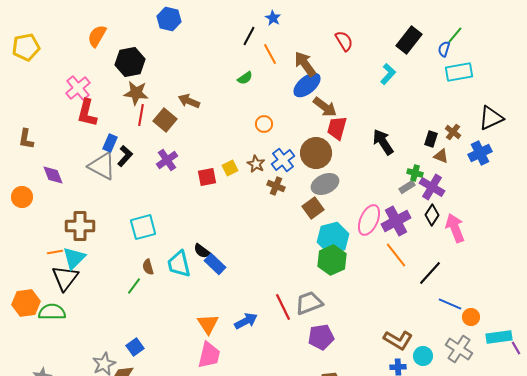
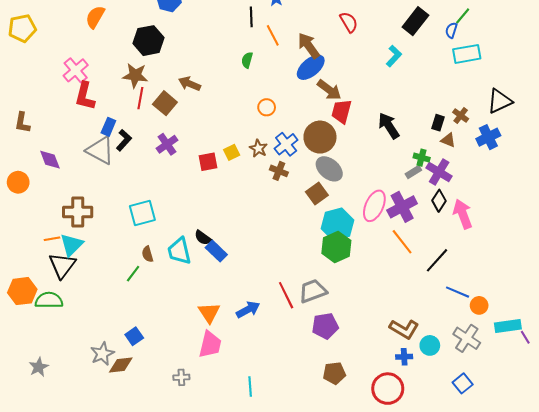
black line: (249, 36) -> (251, 17), turned -30
black hexagon: (130, 62) -> (149, 41), moved
green semicircle: (245, 78) -> (247, 60), turned 140
gray ellipse: (325, 184) -> (329, 169), turned 64

